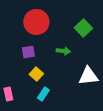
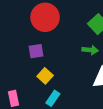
green arrow: (63, 51) -> (90, 50), moved

